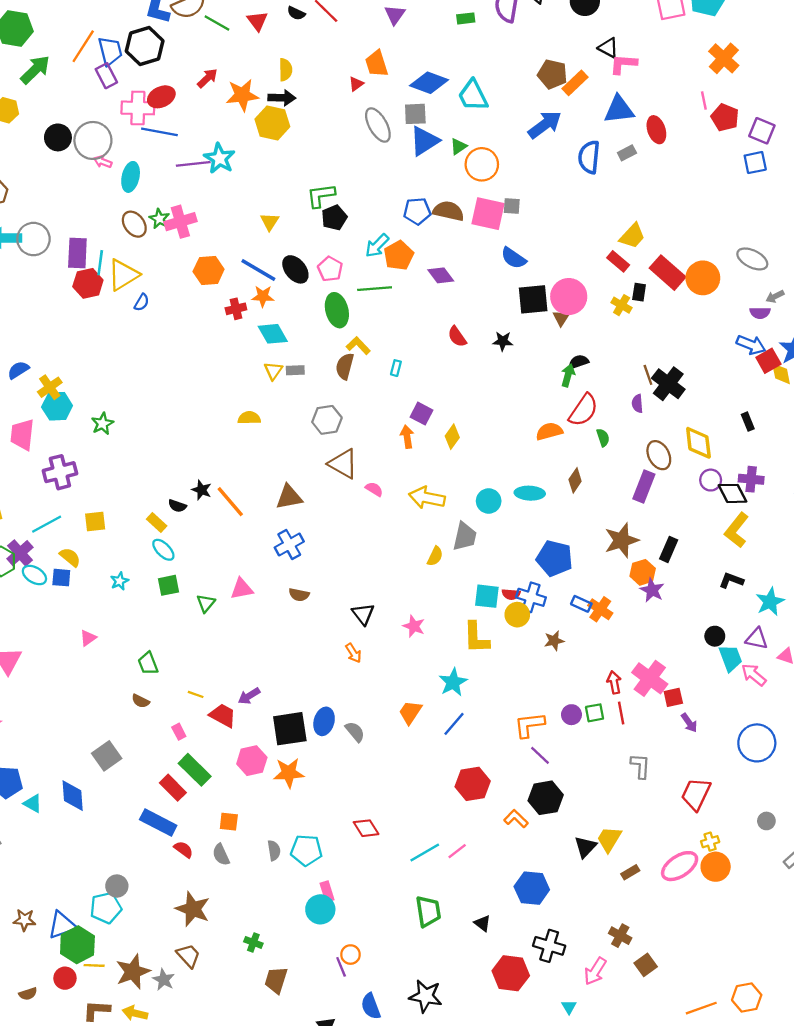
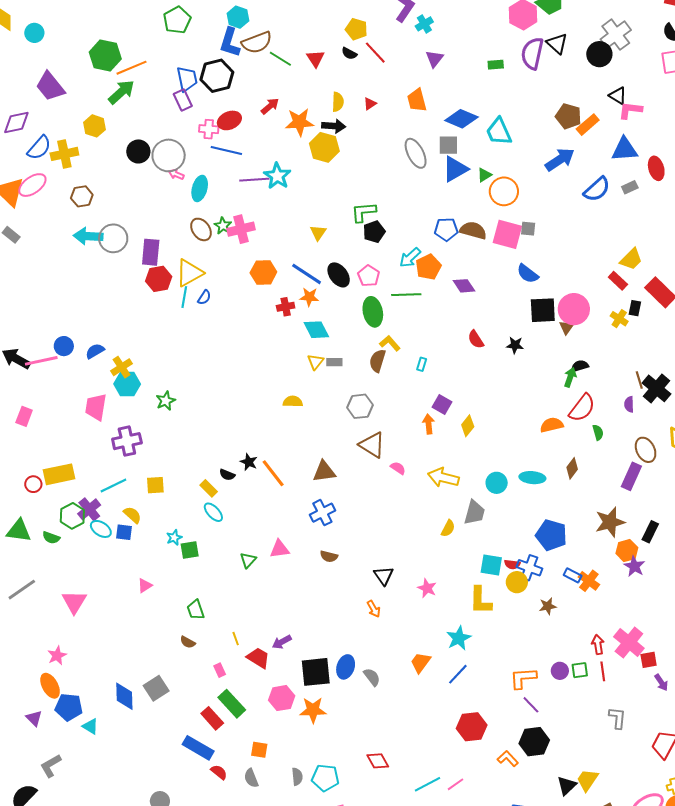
orange line: (83, 46) -> (132, 68), moved, turned 32
red triangle: (356, 84) -> (370, 104), moved
pink cross: (138, 108) -> (209, 129), size x0.7
blue semicircle: (589, 157) -> (597, 189), turned -140
cyan line: (100, 263) -> (184, 297), moved
green square: (168, 585) -> (190, 550), moved
yellow line: (196, 694) -> (236, 639), turned 48
blue diamond: (73, 796) -> (124, 696), moved

